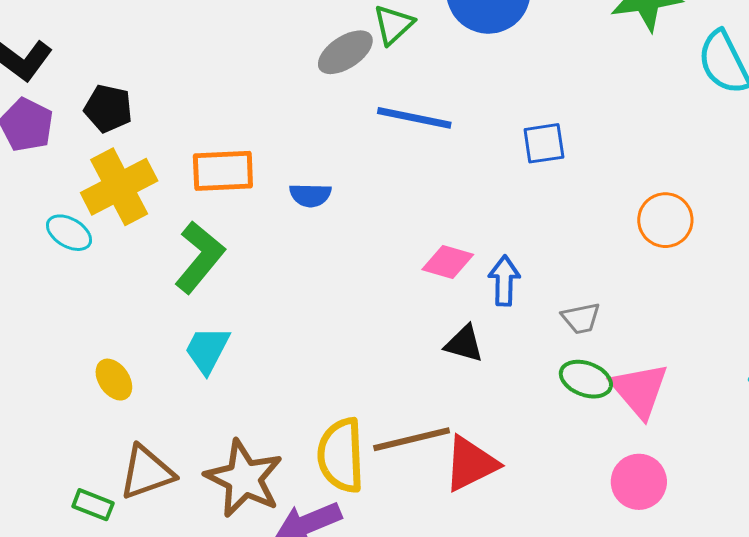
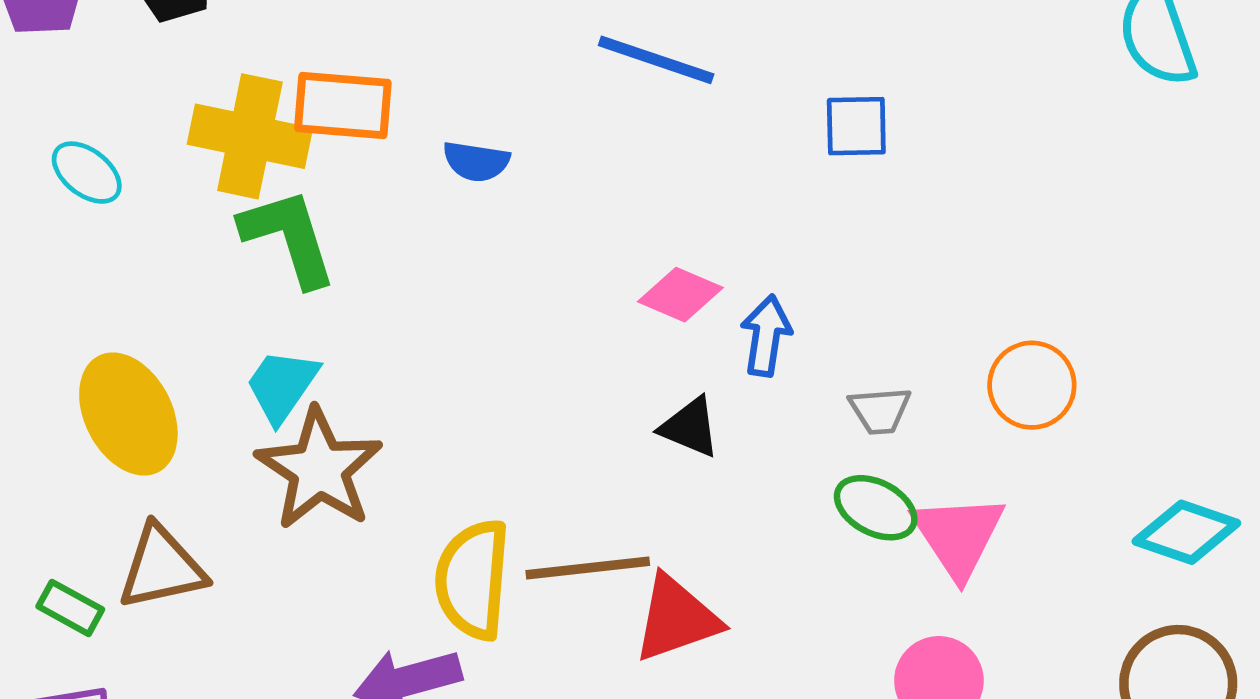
yellow cross: (119, 187) -> (250, 136), moved, turned 32
orange circle: (665, 220) -> (1032, 385), moved
green L-shape: (200, 257) -> (289, 237), turned -64
yellow ellipse: (114, 380) -> (128, 414), size x1.8
brown star: (244, 478) -> (319, 469), moved

